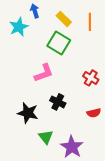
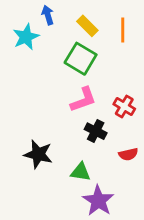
pink L-shape: (44, 73) -> (83, 100), moved
black cross: (58, 102) -> (96, 131), moved
green triangle: (46, 137) -> (81, 172), moved, turned -42

